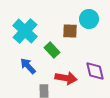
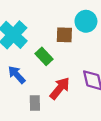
red arrow: (66, 78) -> (60, 88), turned -60

